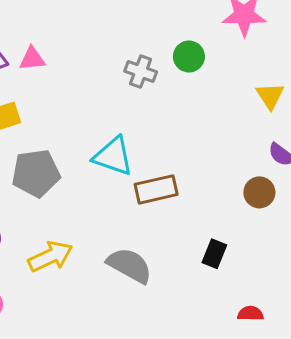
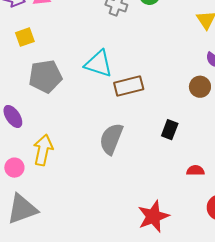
yellow arrow: (50, 256) -> (43, 150), moved, turned -52
gray semicircle: (129, 265) -> (111, 139), turned -96

